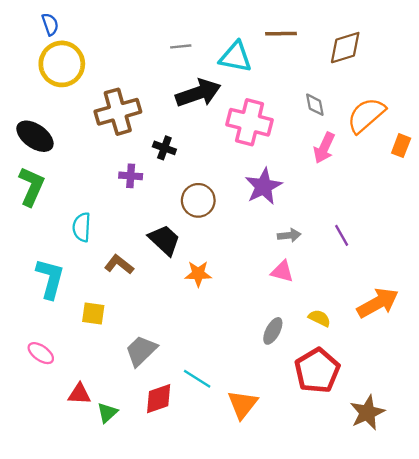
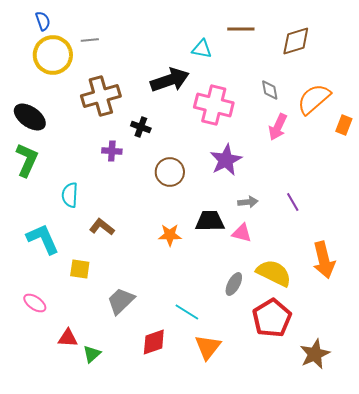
gray line: (181, 46) -> (90, 40), moved
cyan triangle: (236, 57) -> (202, 49), size x0.7
black trapezoid: (164, 240) -> (210, 221), moved, turned -44
cyan L-shape: (50, 278) -> (43, 239), turned -39
orange arrow: (378, 303) -> (324, 260), turned 105
yellow semicircle: (319, 318) -> (274, 273), size x1.8
cyan line: (197, 379) -> (187, 312), moved
red diamond: (159, 399) -> (154, 342), moved

